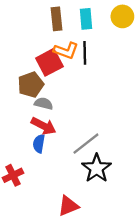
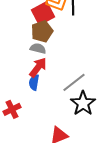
brown pentagon: (31, 85) -> (42, 31), moved
red arrow: (44, 126) -> (38, 67), turned -80

